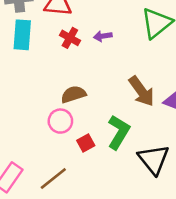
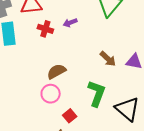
brown arrow: (142, 91) -> (108, 59), size x0.7
red square: (86, 143) -> (70, 116), moved

